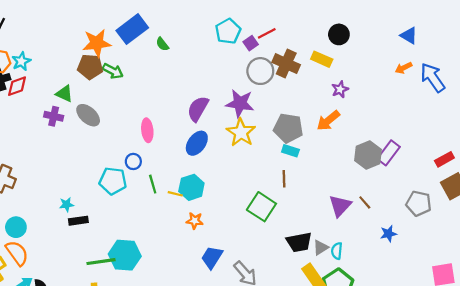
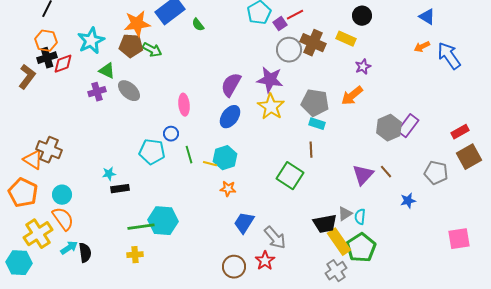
cyan star: (21, 61) -> (91, 41), moved, size x1.5
purple cross: (54, 116) -> (97, 92), turned -30
black trapezoid: (299, 242) -> (325, 224), moved

